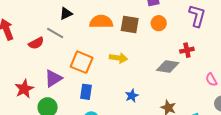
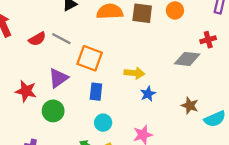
gray line: (55, 33) -> (61, 39), moved
yellow arrow: (118, 58) -> (134, 73), moved
red star: (24, 89) -> (26, 91), turned -30

